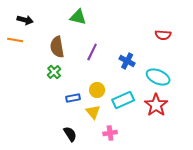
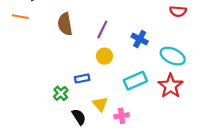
green cross: (54, 72) -> (61, 93), moved
yellow circle: (97, 90) -> (104, 56), moved
yellow triangle: (93, 112) -> (100, 104), moved

